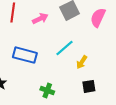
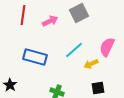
pink semicircle: (98, 18) -> (107, 47), moved
yellow arrow: (82, 62) -> (91, 64), turned 32

